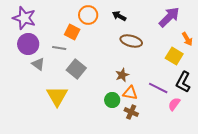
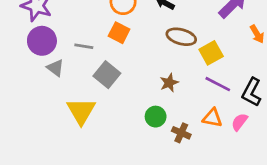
orange square: (72, 32) -> (119, 33), moved
yellow square: (174, 56) -> (211, 53), moved, turned 30
purple line: (158, 88) -> (218, 84), moved
orange triangle: (130, 93) -> (212, 118), moved

